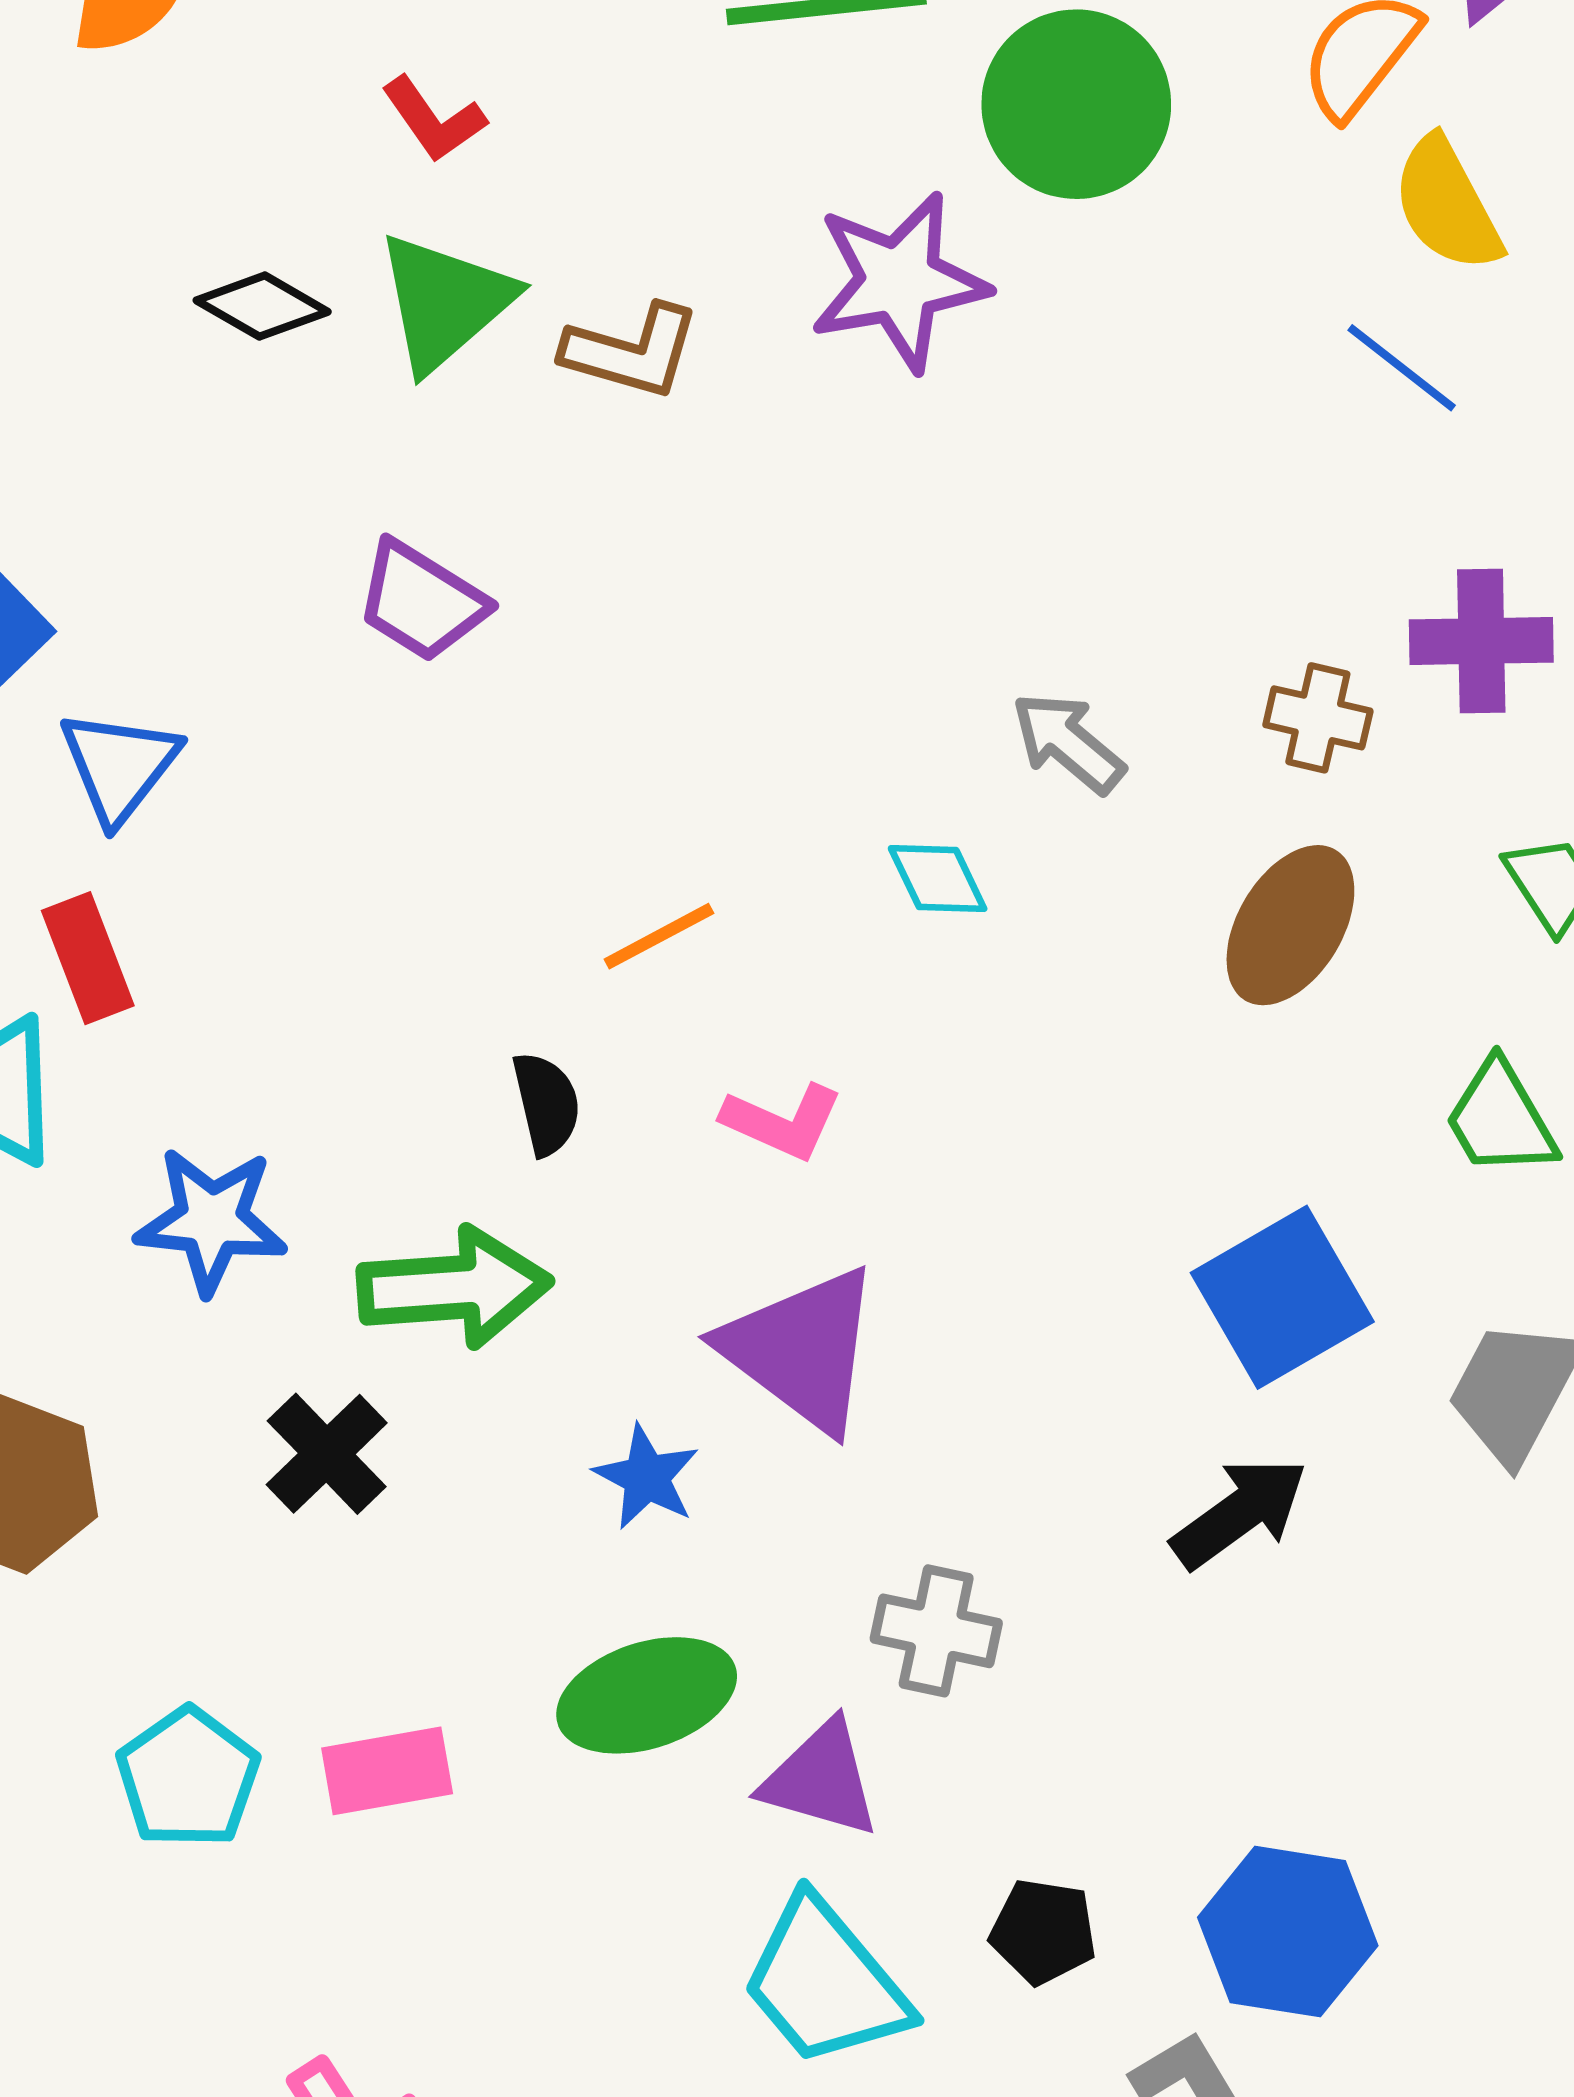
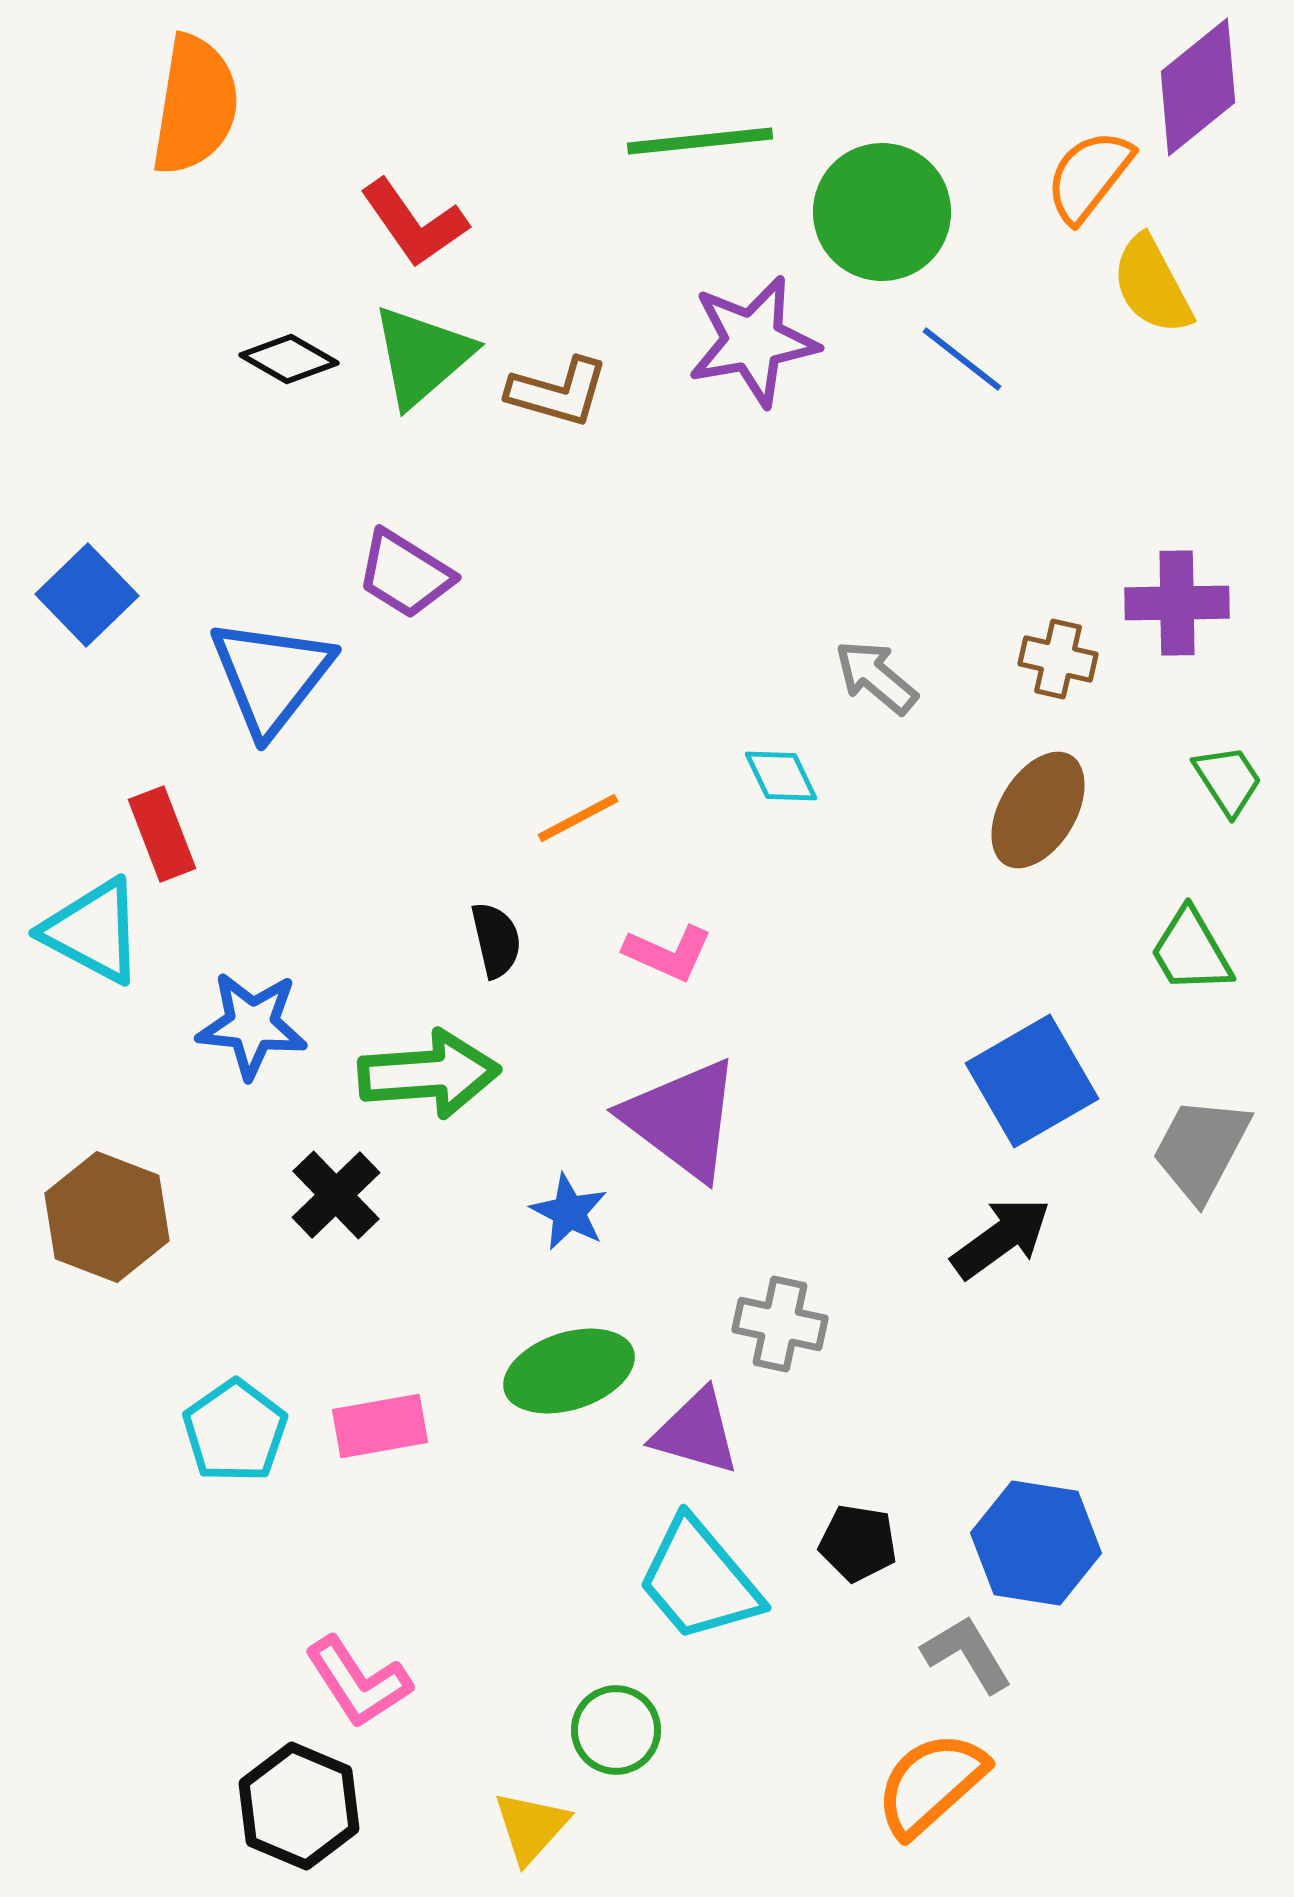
red L-shape: (434, 119) -> (414, 223), size x1.4
blue line: (1402, 368) -> (962, 359), moved
blue triangle: (119, 766) -> (271, 676), moved, size x1.4

